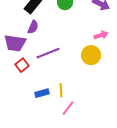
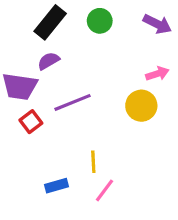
purple semicircle: (33, 27) -> (48, 61), turned -144
blue rectangle: (42, 93) -> (56, 186), moved

